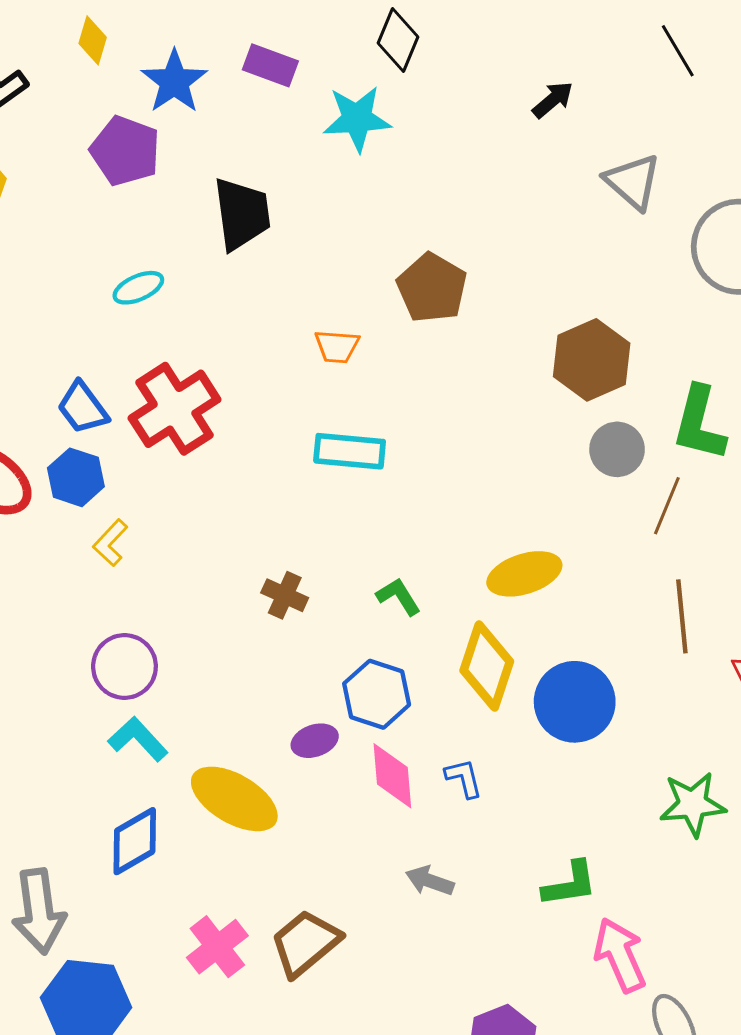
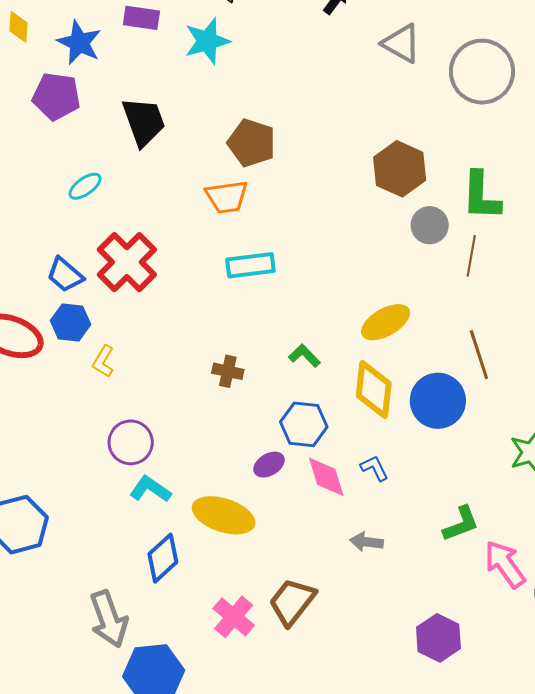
brown pentagon: (432, 288) -> (252, 143), moved
orange trapezoid: (337, 347) -> (227, 197), size x1.4
brown line: (682, 616) -> (479, 355), moved

